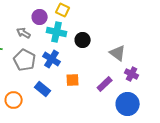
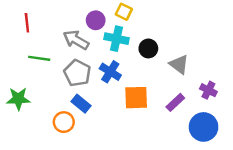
gray arrow: (24, 33) -> (76, 40), size x1.5
gray triangle: (118, 53) -> (179, 64), moved
orange square: (73, 80) -> (136, 98), size x1.5
blue rectangle: (43, 89) -> (81, 104), moved

